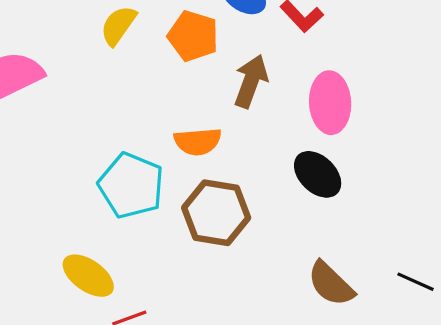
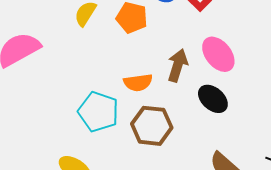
brown arrow: (251, 81) -> (178, 65), moved
pink ellipse: (330, 103) -> (218, 54), turned -33

